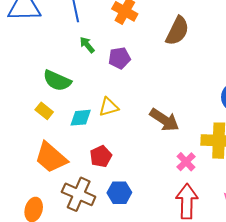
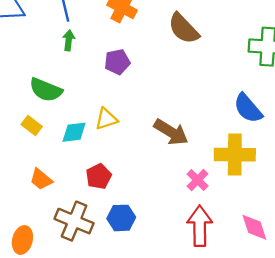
brown semicircle: (177, 31) -> (184, 29), turned 112
green arrow: (87, 45) -> (69, 40), moved, turned 48
orange trapezoid: (51, 158) -> (41, 179), size x0.6

